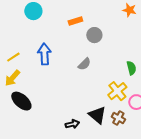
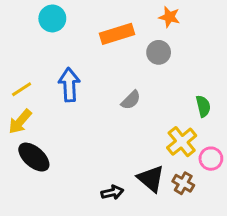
orange star: (129, 10) -> (169, 17), moved
orange rectangle: (75, 21) -> (117, 34), size x1.5
gray circle: (94, 35) -> (159, 52), moved

